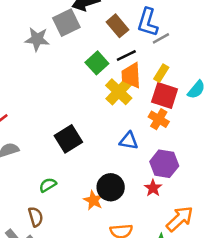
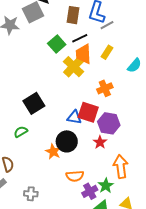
brown rectangle: (118, 26) -> (73, 15), turned 48
red square: (165, 96) -> (88, 112), moved
orange cross: (159, 119) -> (105, 88), turned 35
blue triangle: (129, 141) -> (74, 117), moved
green semicircle: (48, 185) -> (21, 132), moved
orange arrow: (180, 219) -> (121, 167), turned -55

